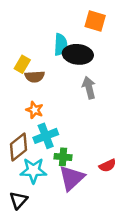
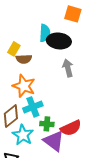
orange star: (35, 110) -> (24, 86), size x1.6
red semicircle: (107, 166) -> (71, 128), moved, size x1.5
cyan star: (33, 171) -> (23, 135), turned 30
purple triangle: (72, 178) -> (54, 141), turned -40

